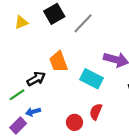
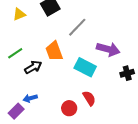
gray line: (83, 23) -> (77, 27), moved
green line: (17, 95) -> (15, 53), moved
red semicircle: (96, 112) -> (89, 98), turned 126

